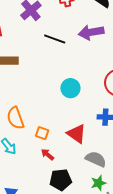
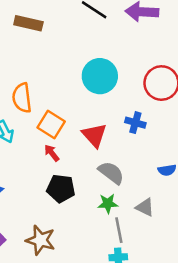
cyan circle: (70, 88) -> (100, 76), size x1.4
orange square: (42, 133) -> (51, 124), size x1.5

